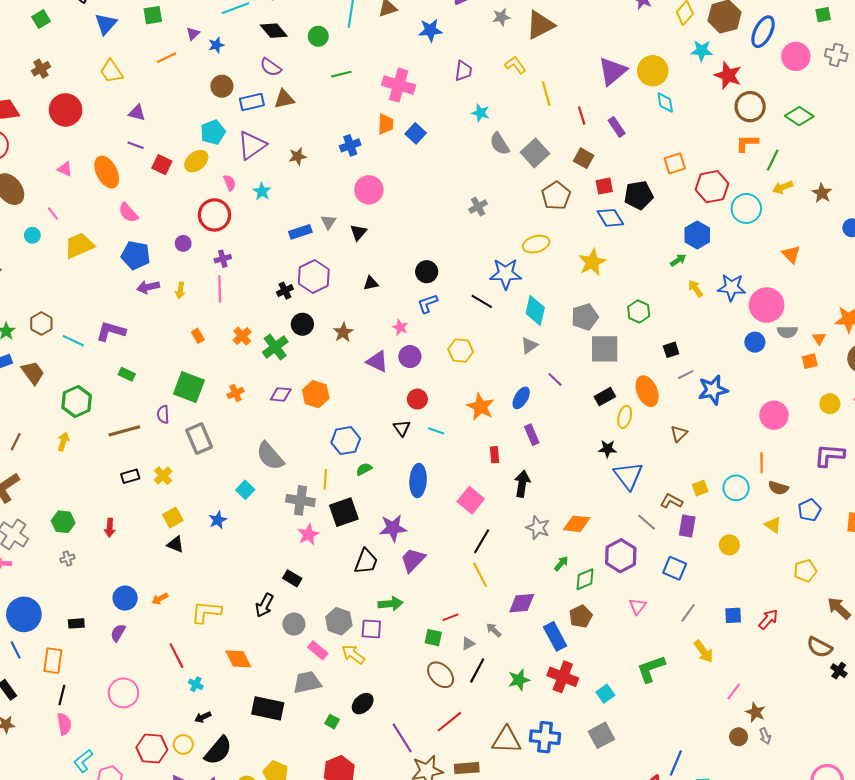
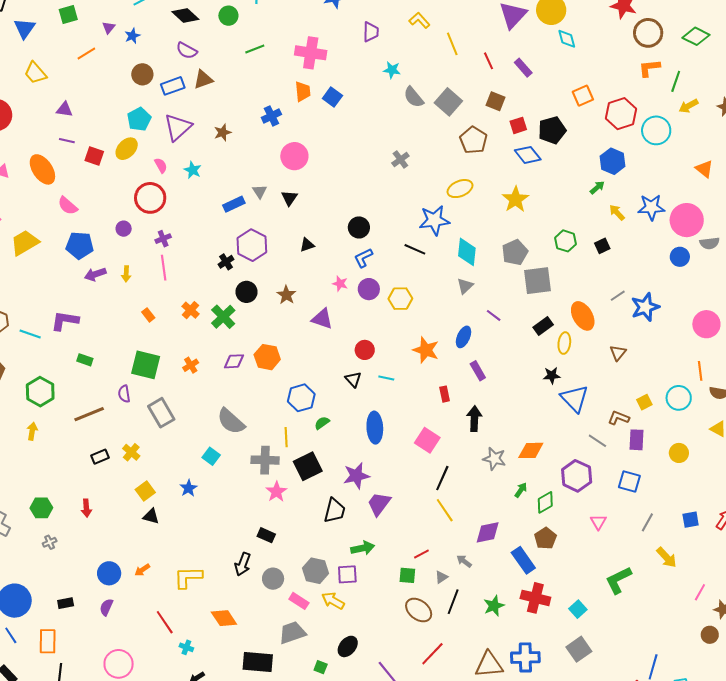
black square: (671, 350) -> (602, 246), moved
purple circle: (410, 357) -> (369, 289), moved

